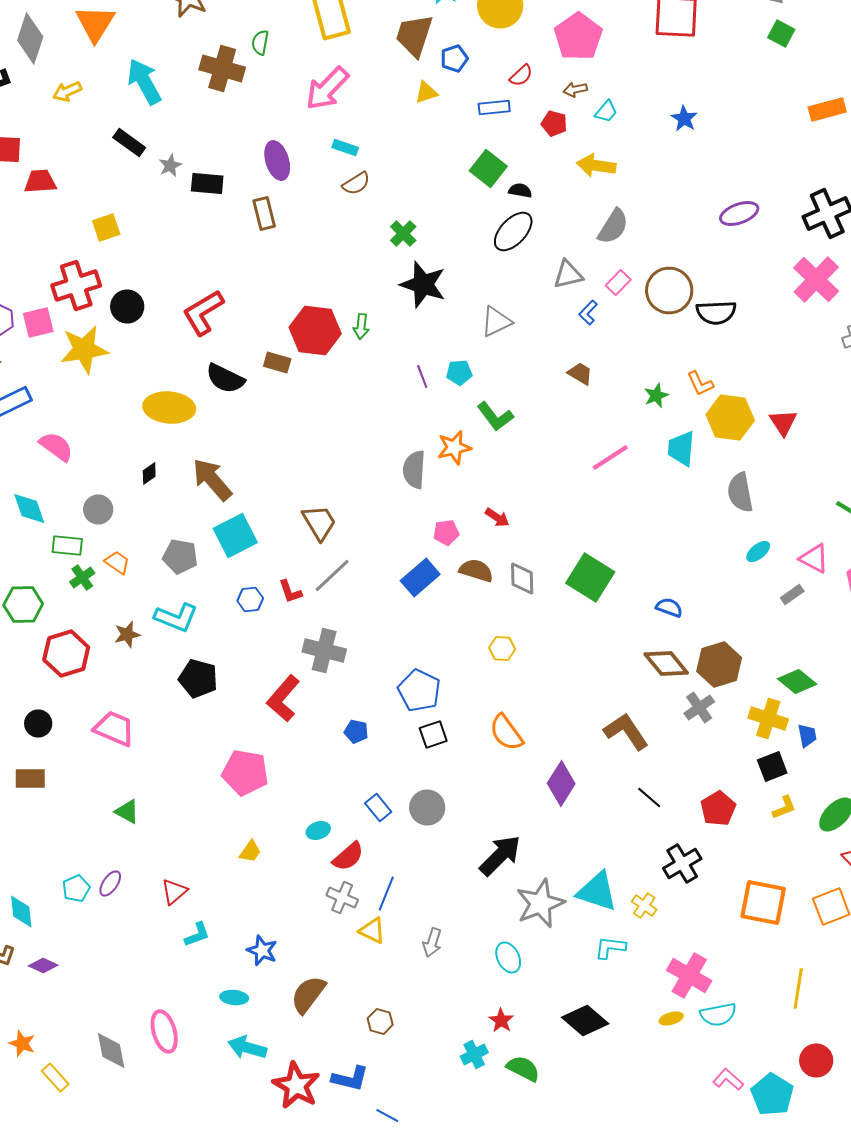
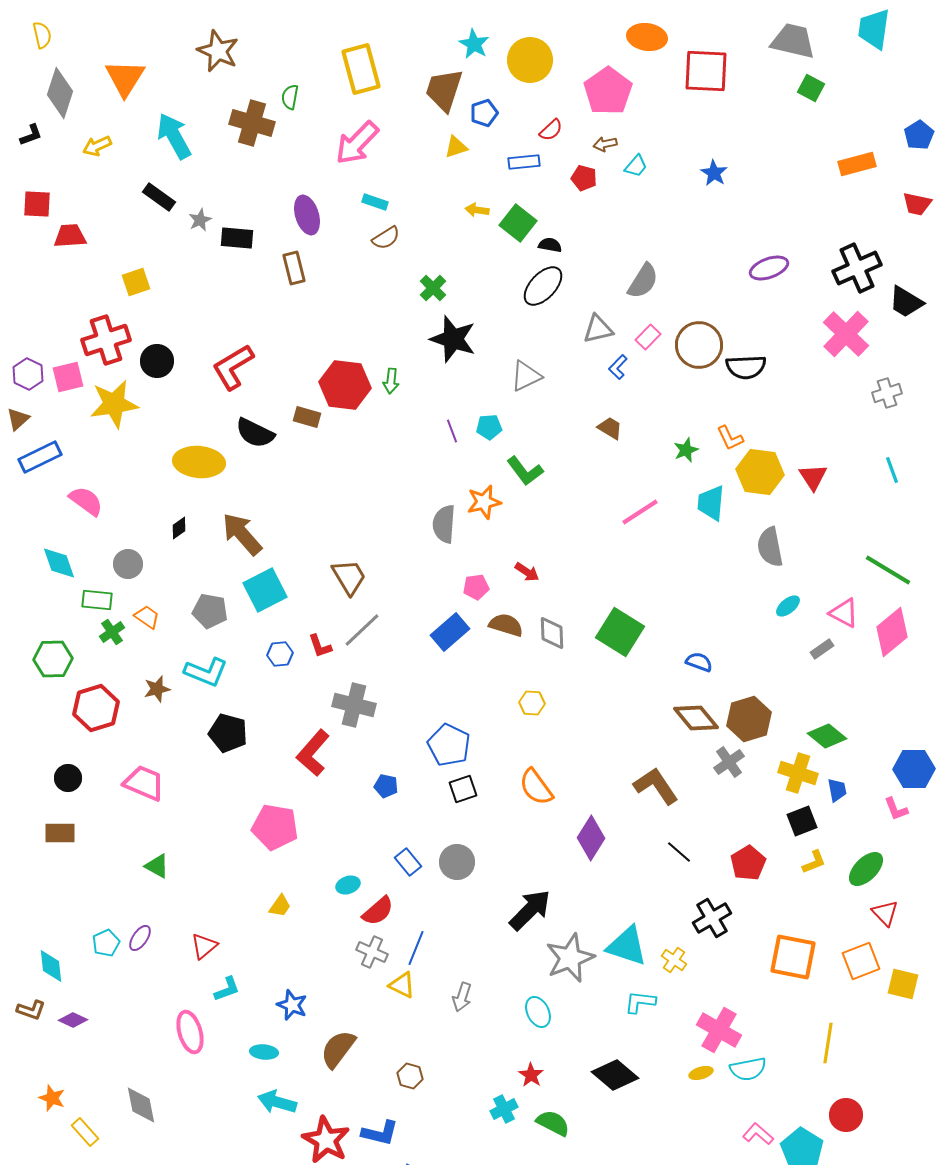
yellow arrow: (596, 166) -> (477, 210), moved, size x0.6
pink ellipse: (164, 1032) -> (190, 1032), moved

